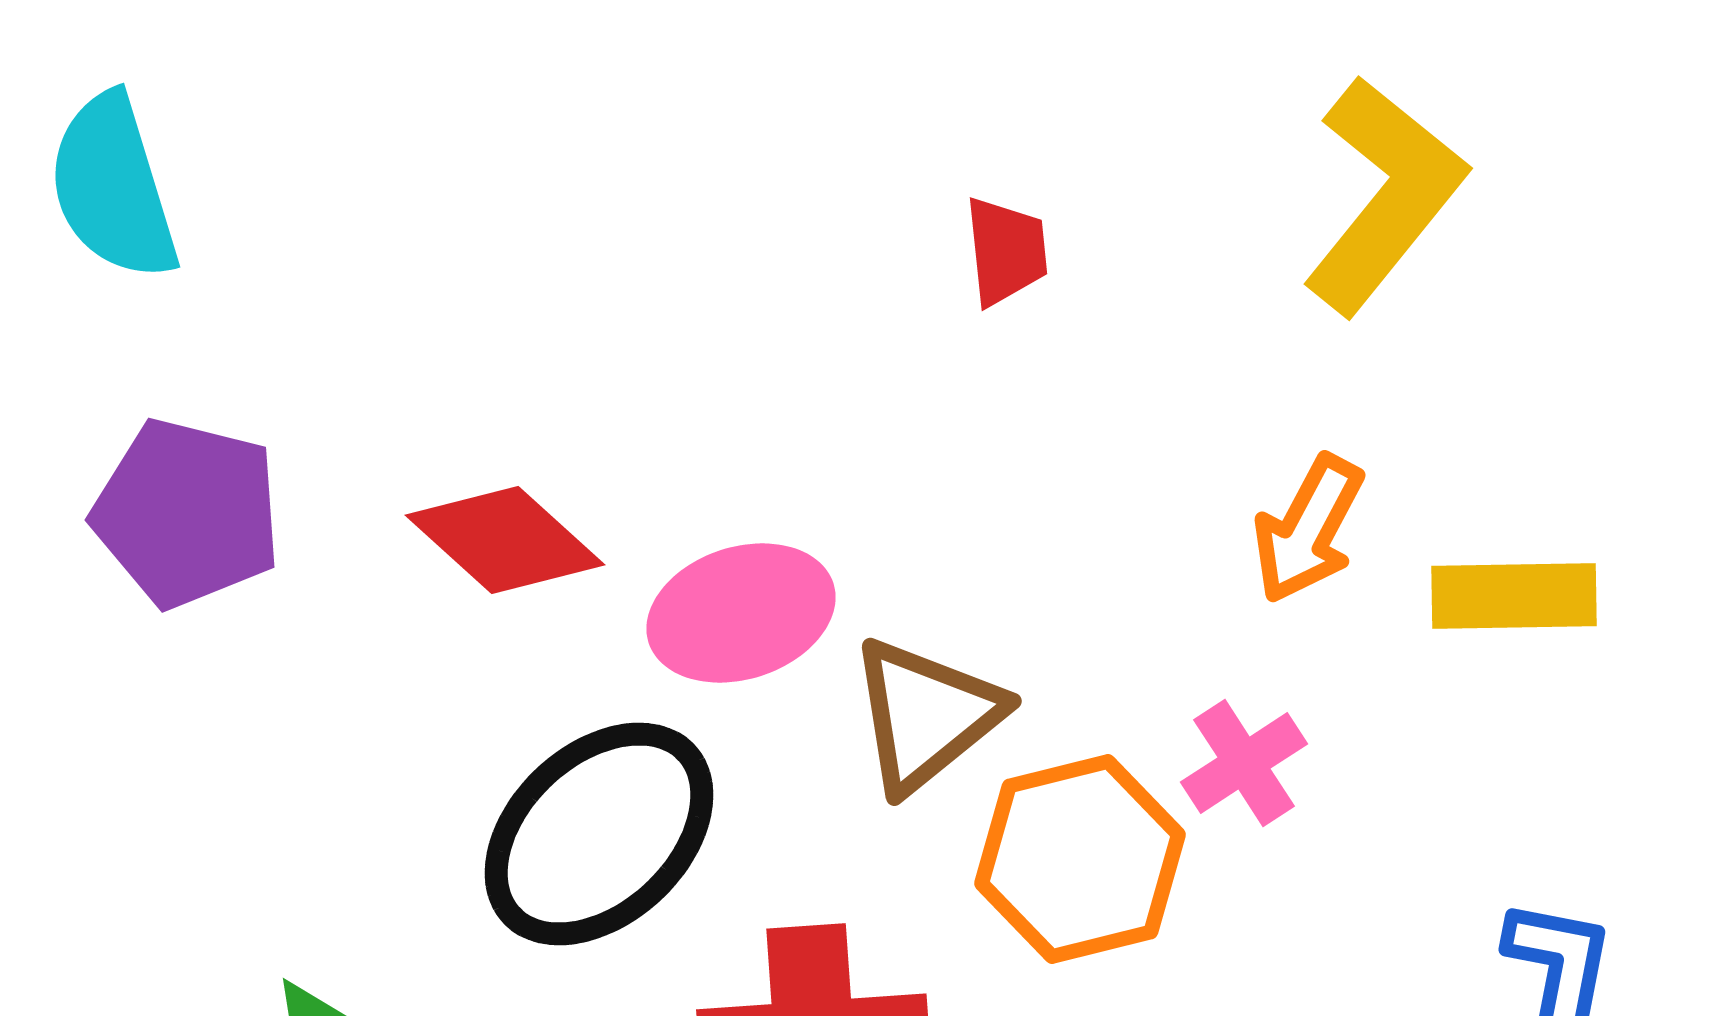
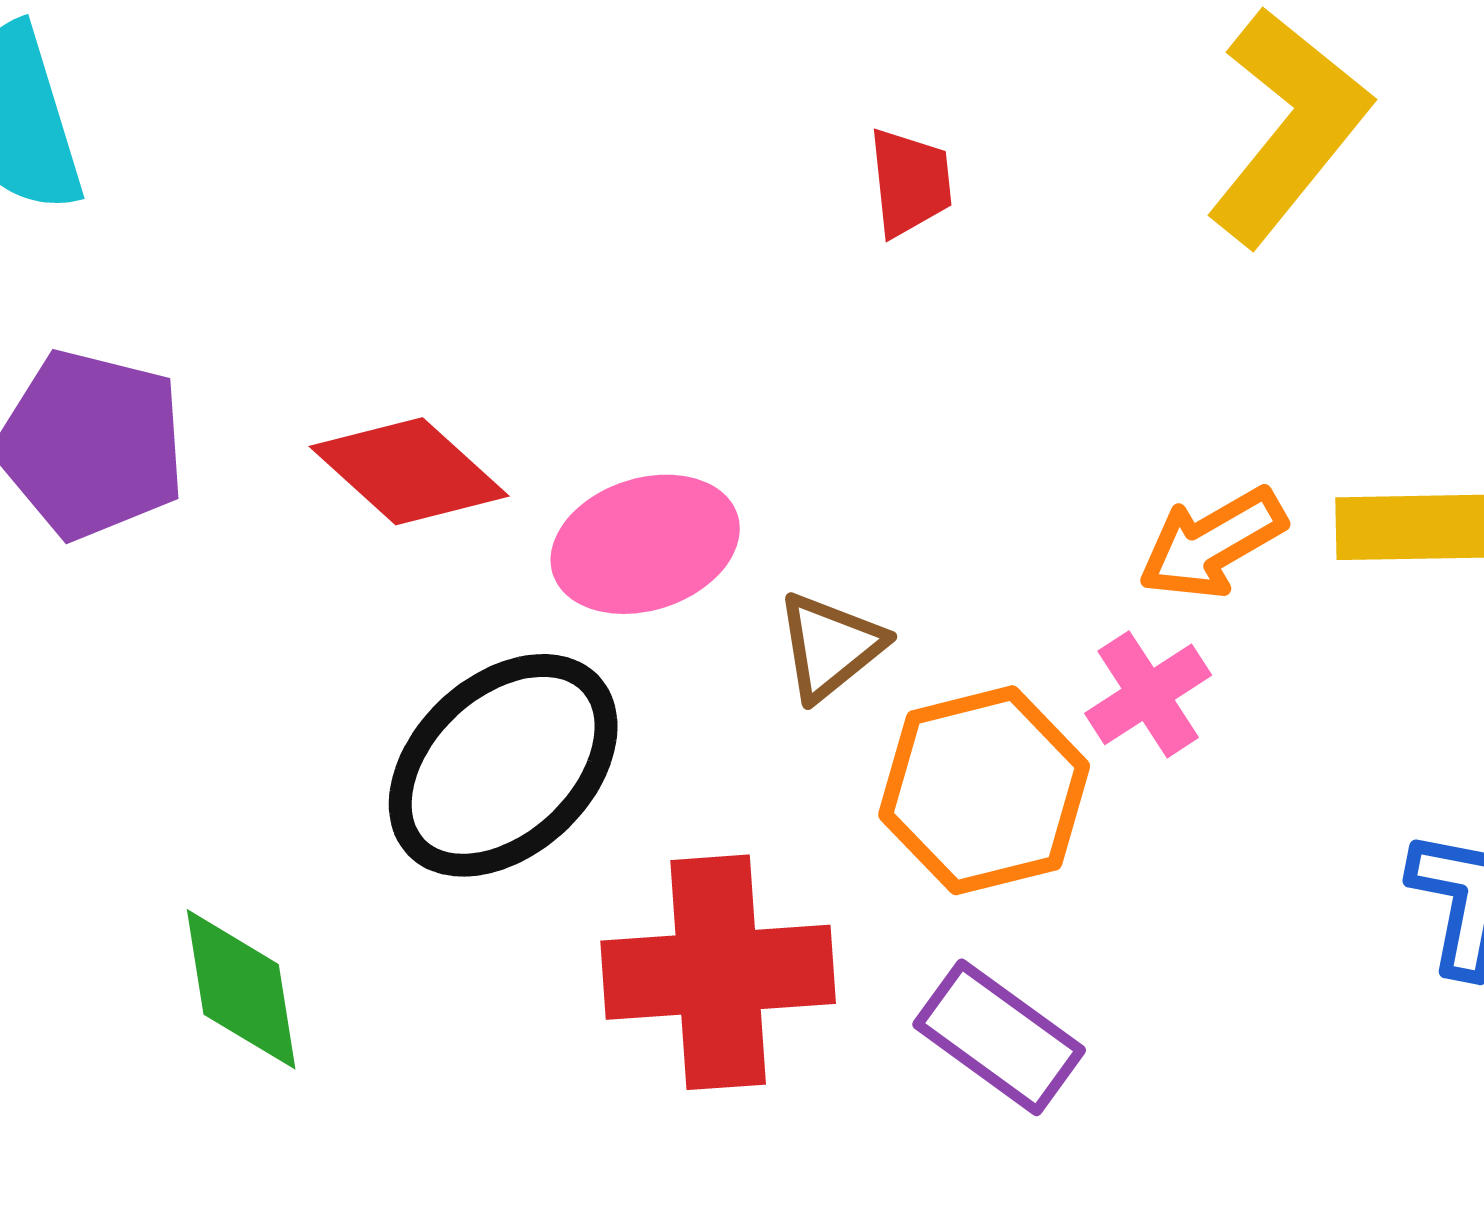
orange arrow: (1308, 529) -> (1212, 543), moved, turned 32
brown triangle: (926, 715) -> (830, 646), size x0.7

